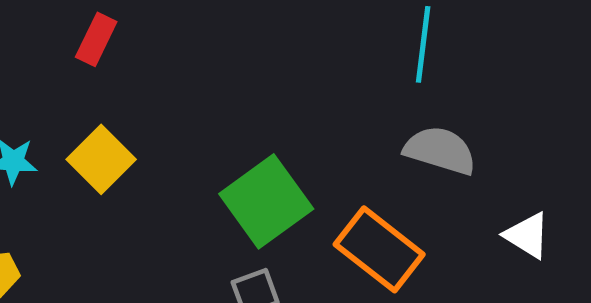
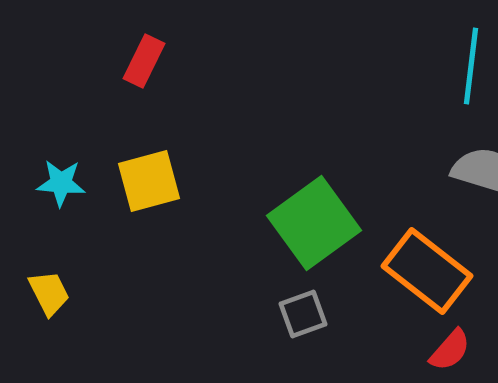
yellow square: (101, 159) -> (149, 181), turned 30

